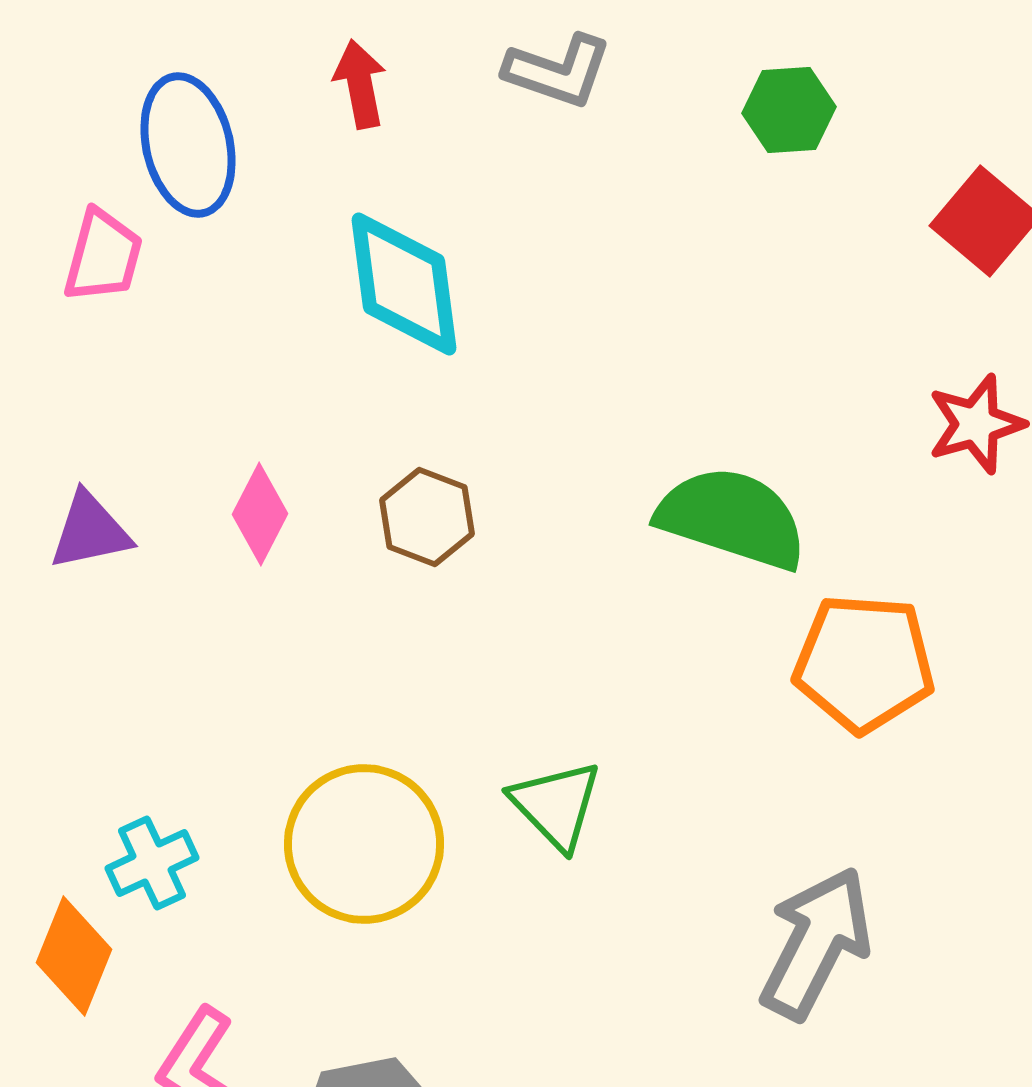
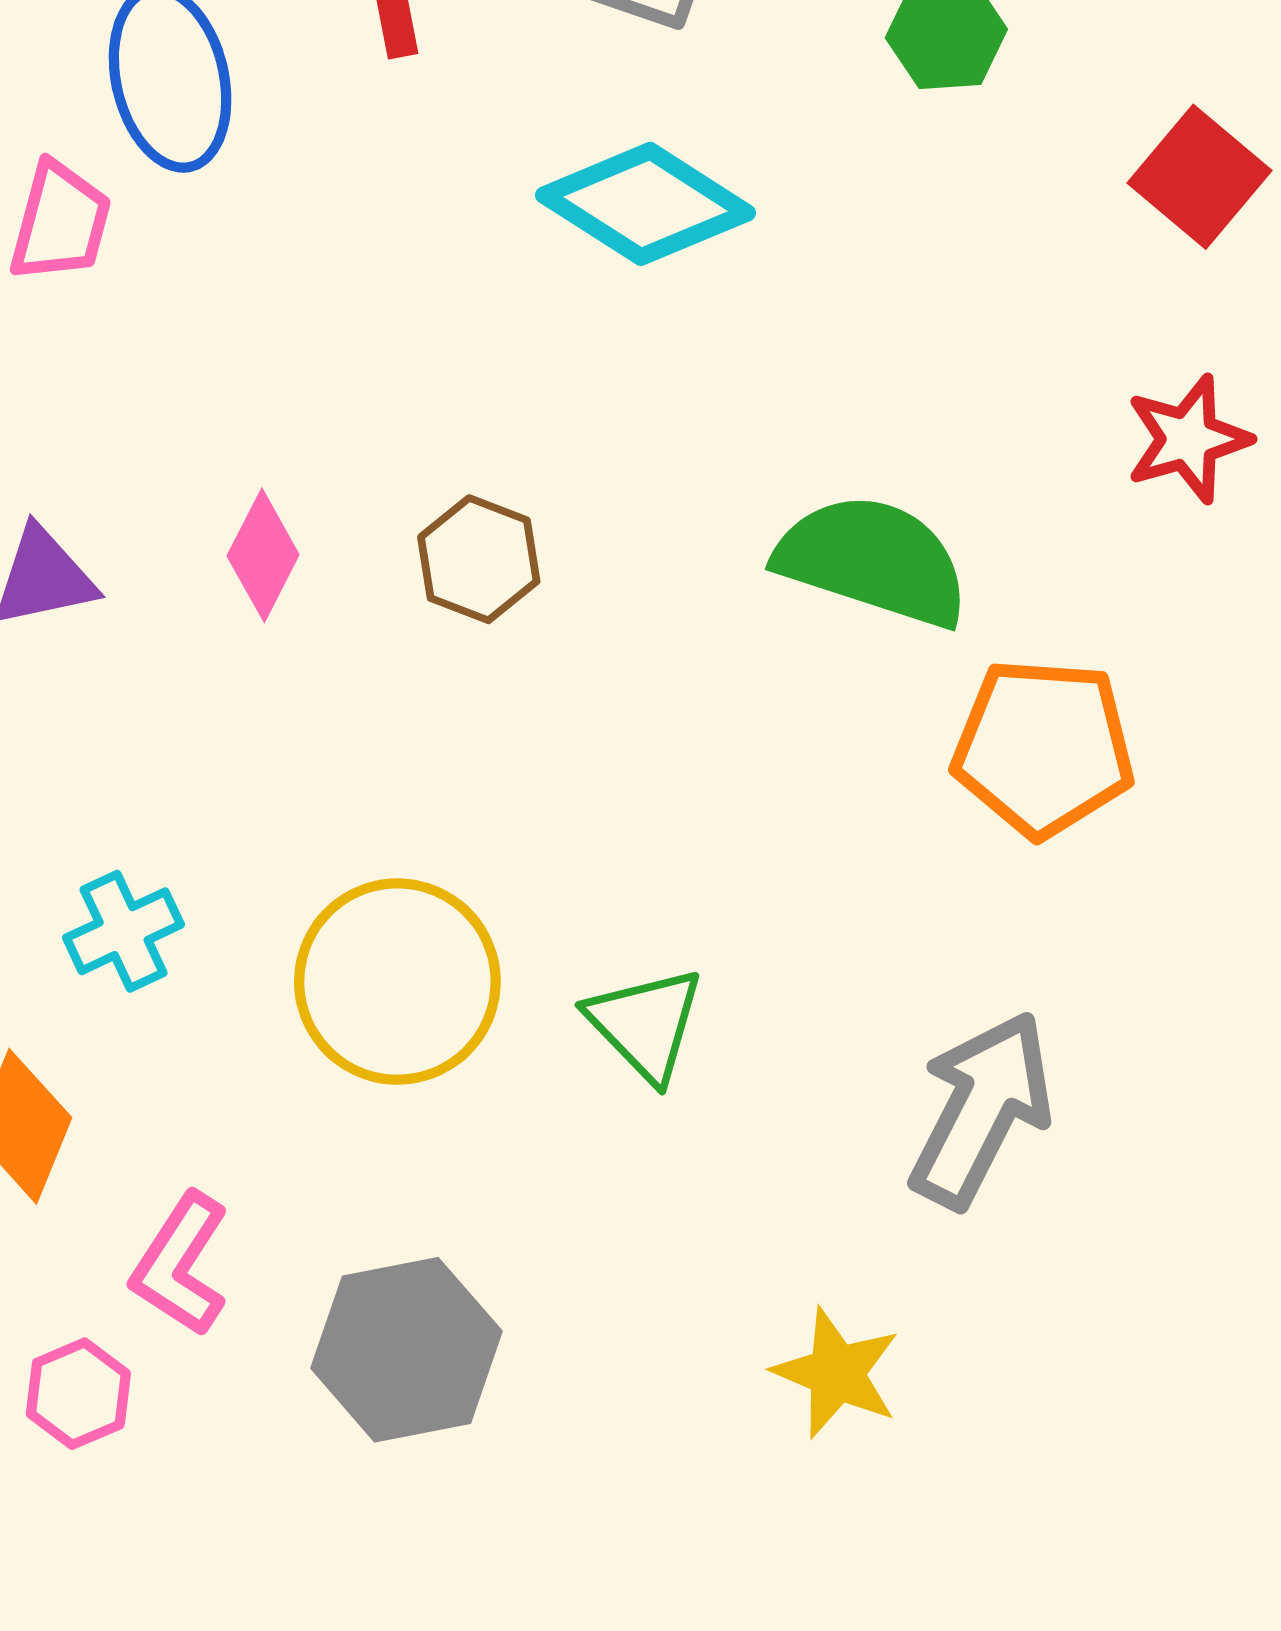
cyan diamond: (404, 284) -> (645, 204), moved, turned -50
green triangle: (556, 805) -> (645, 1024), moved
cyan cross: (152, 863) -> (124, 931), moved

